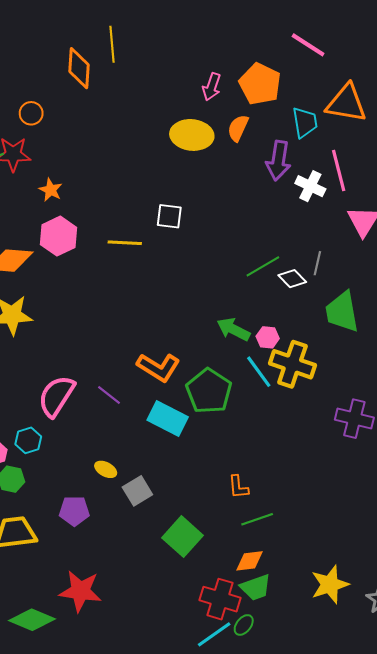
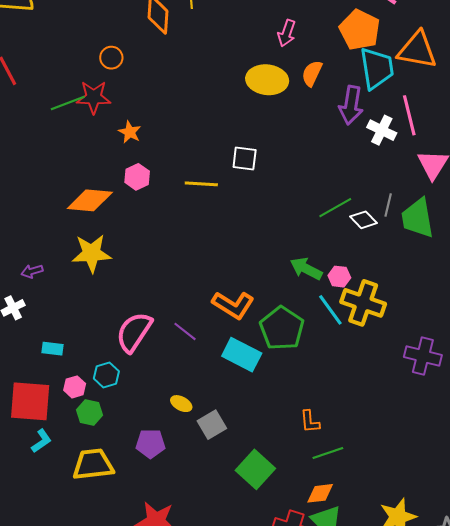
orange pentagon: (260, 84) -> (360, 30), moved
cyan trapezoid: (305, 122) -> (377, 68), size x1.4
pink hexagon: (59, 236) -> (137, 177), size x0.7
green trapezoid: (342, 312) -> (418, 218), moved

